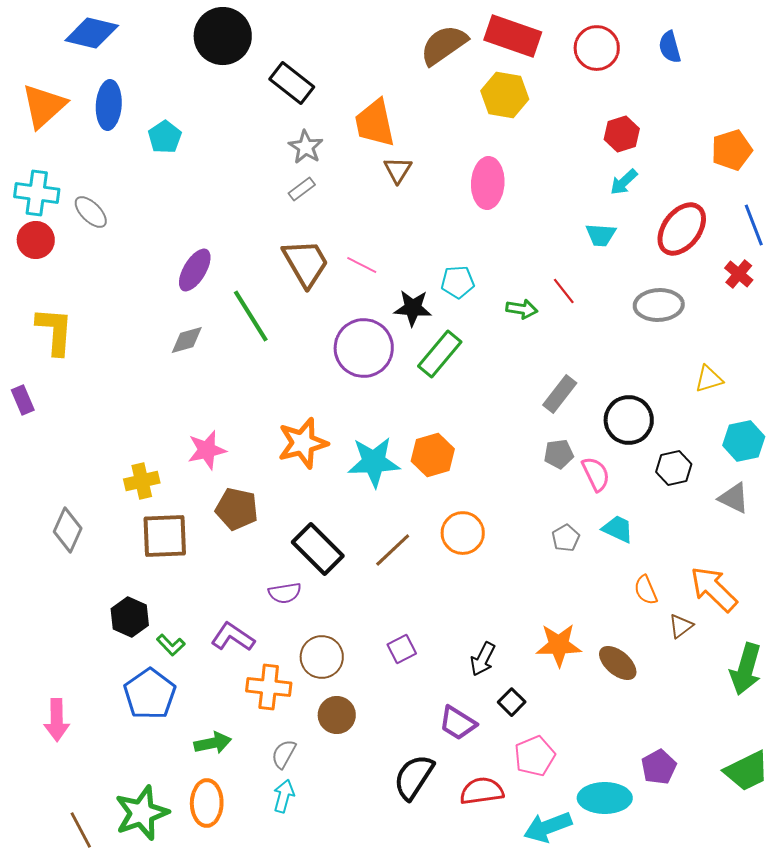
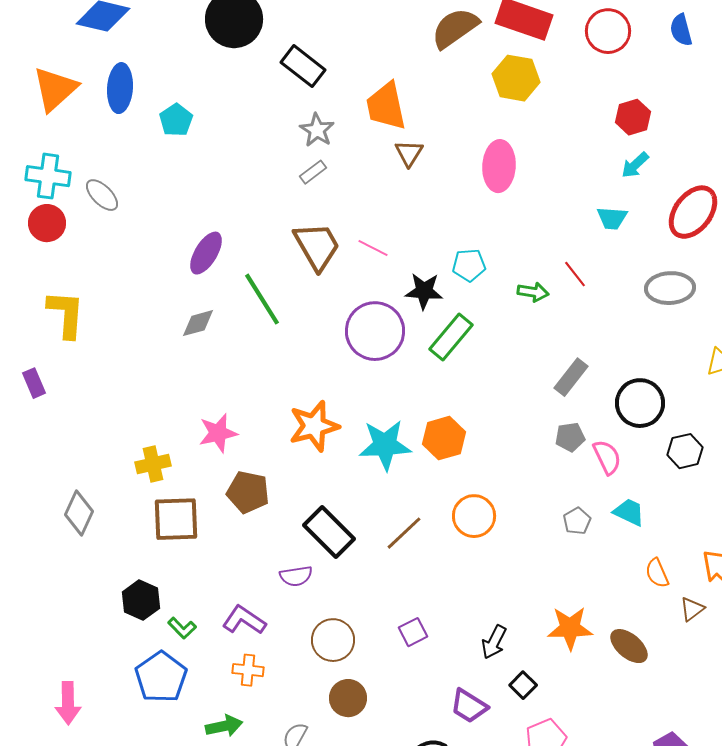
orange cross: (269, 687) -> (248, 670), moved, size x0.7

